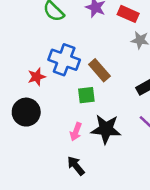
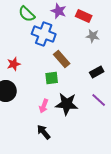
blue cross: (64, 60) -> (44, 34), moved

